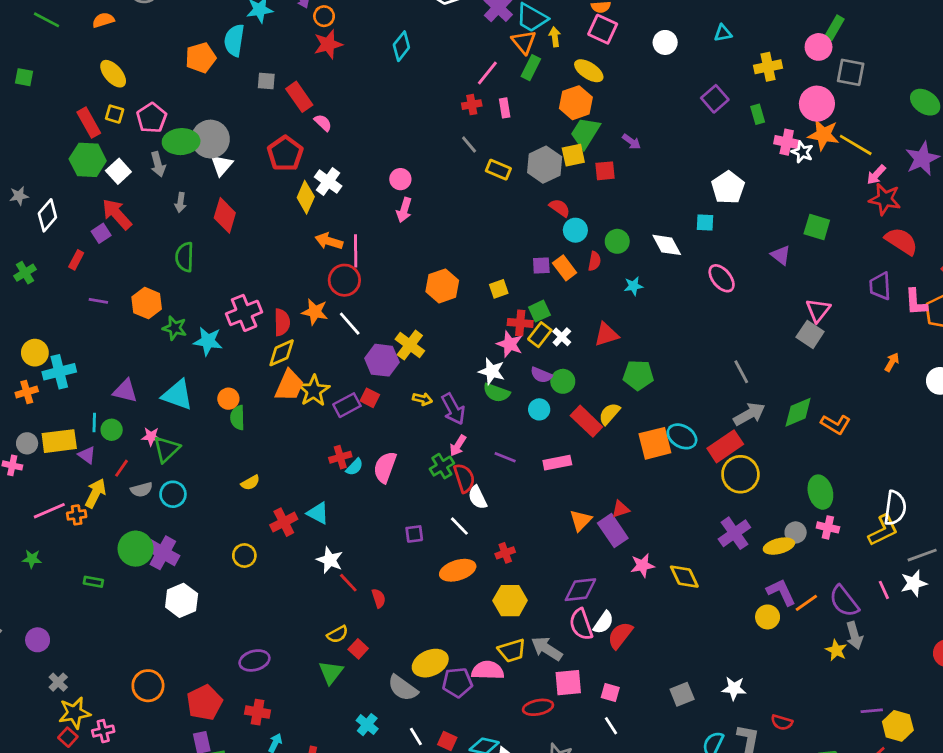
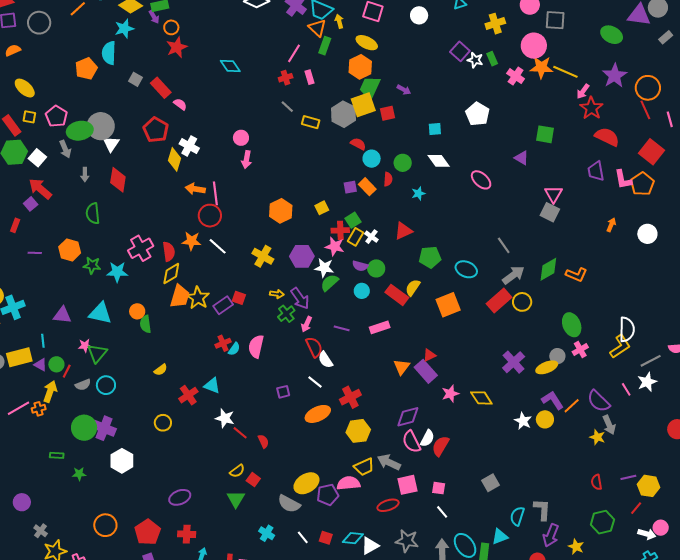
cyan diamond: (401, 46) -> (230, 66), moved, turned -65
gray square: (266, 81) -> (136, 79), turned 32
pink cross: (787, 142) -> (516, 76), turned 30
white star: (802, 152) -> (475, 60), moved
yellow square: (573, 155) -> (363, 105), size x1.4
red star: (885, 199) -> (591, 108), turned 30
cyan square: (705, 223) -> (435, 129), moved
purple hexagon: (382, 360) -> (302, 256), moved
green semicircle: (497, 393) -> (330, 283), turned 126
green circle: (112, 430) -> (56, 364), moved
cyan ellipse: (682, 436) -> (466, 269), moved
green cross: (442, 466) -> (286, 314), moved
yellow circle: (740, 474) -> (522, 302), moved, size x0.7
pink cross: (828, 527) -> (580, 350), turned -35
red cross: (505, 553) -> (350, 397), size x1.5
green star: (32, 559) -> (79, 474), moved
white star: (734, 688) -> (523, 421), moved, turned 30
red semicircle: (782, 722) -> (597, 482), moved, turned 70

